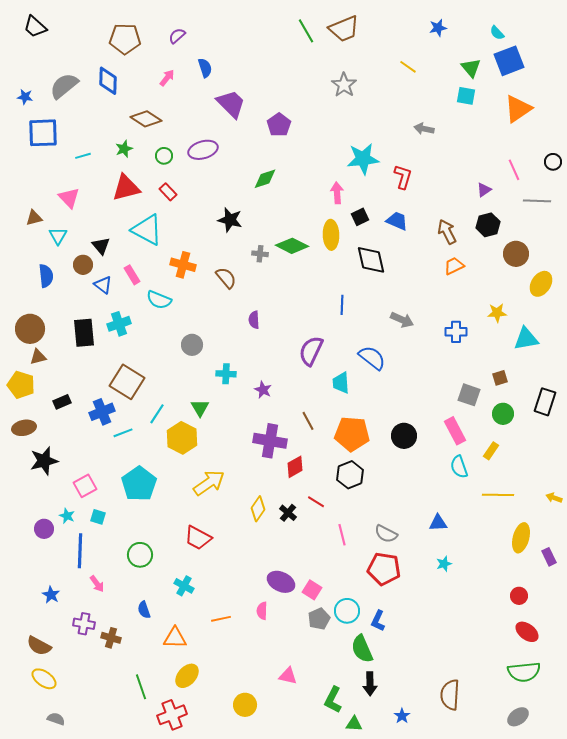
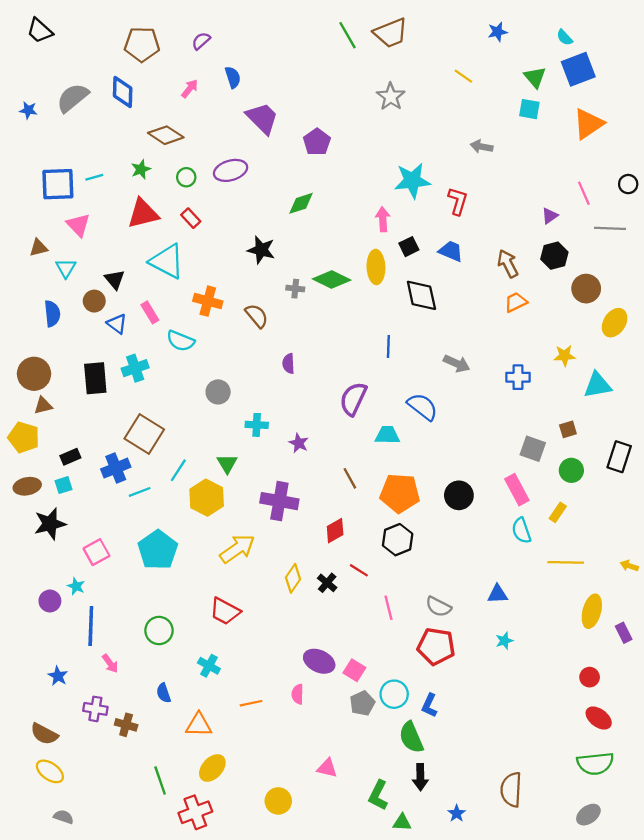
blue square: (43, 133) -> (58, 184), moved
cyan trapezoid: (341, 383) -> (387, 435), turned 95
purple cross: (270, 441) -> (279, 501), moved
cyan square: (98, 517) -> (64, 485), moved, turned -35

